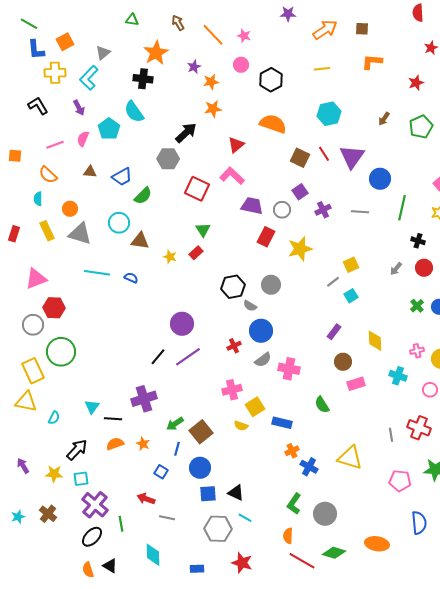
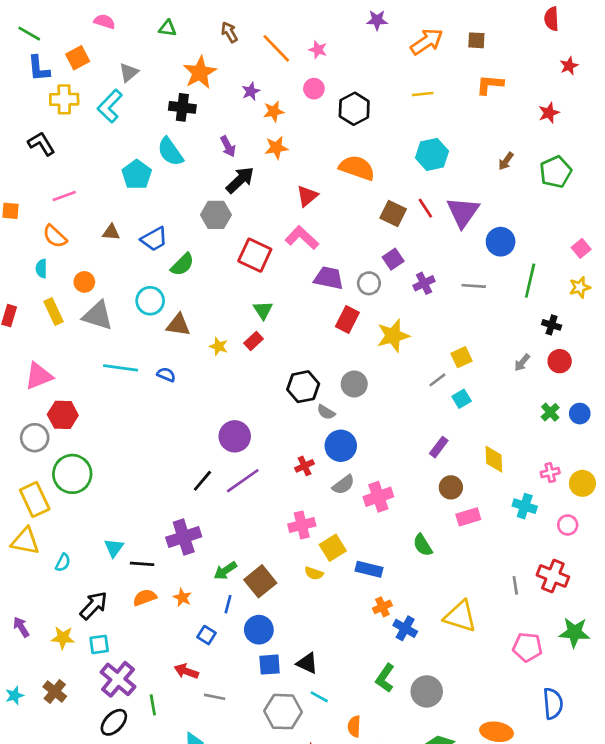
purple arrow: (79, 108) -> (228, 146), moved
pink semicircle: (83, 139) -> (104, 21), moved, turned 84
pink cross: (289, 369) -> (378, 497), turned -30
orange semicircle: (288, 536) -> (354, 726), moved

